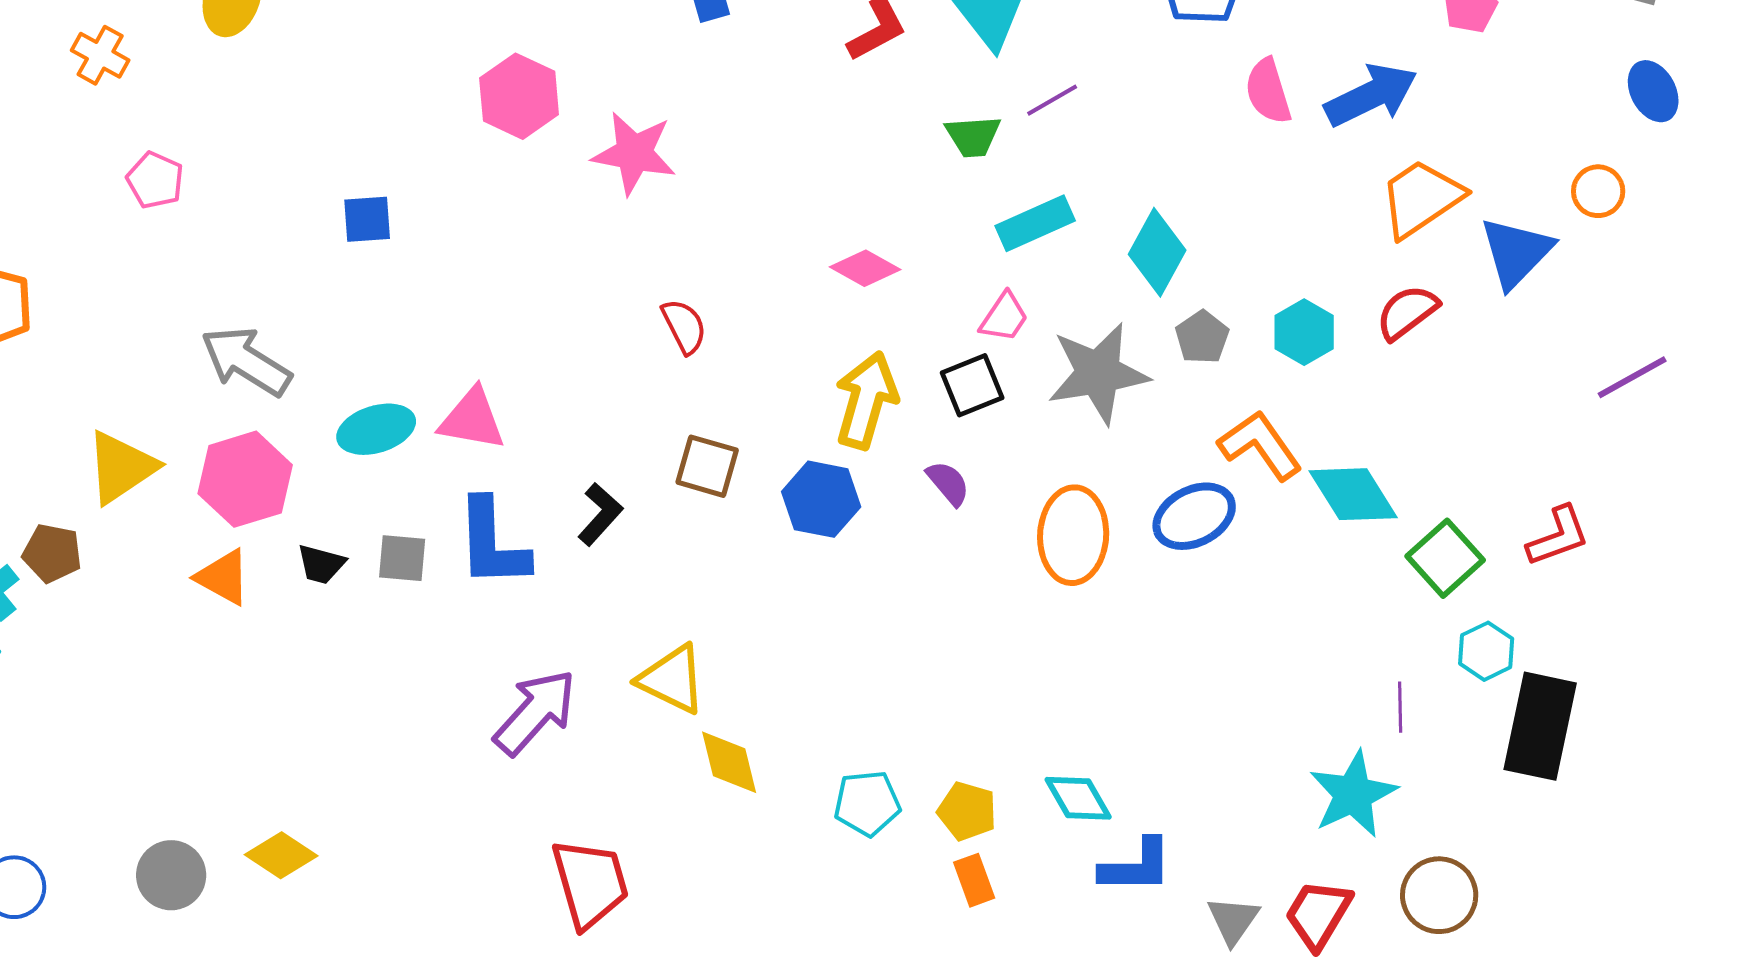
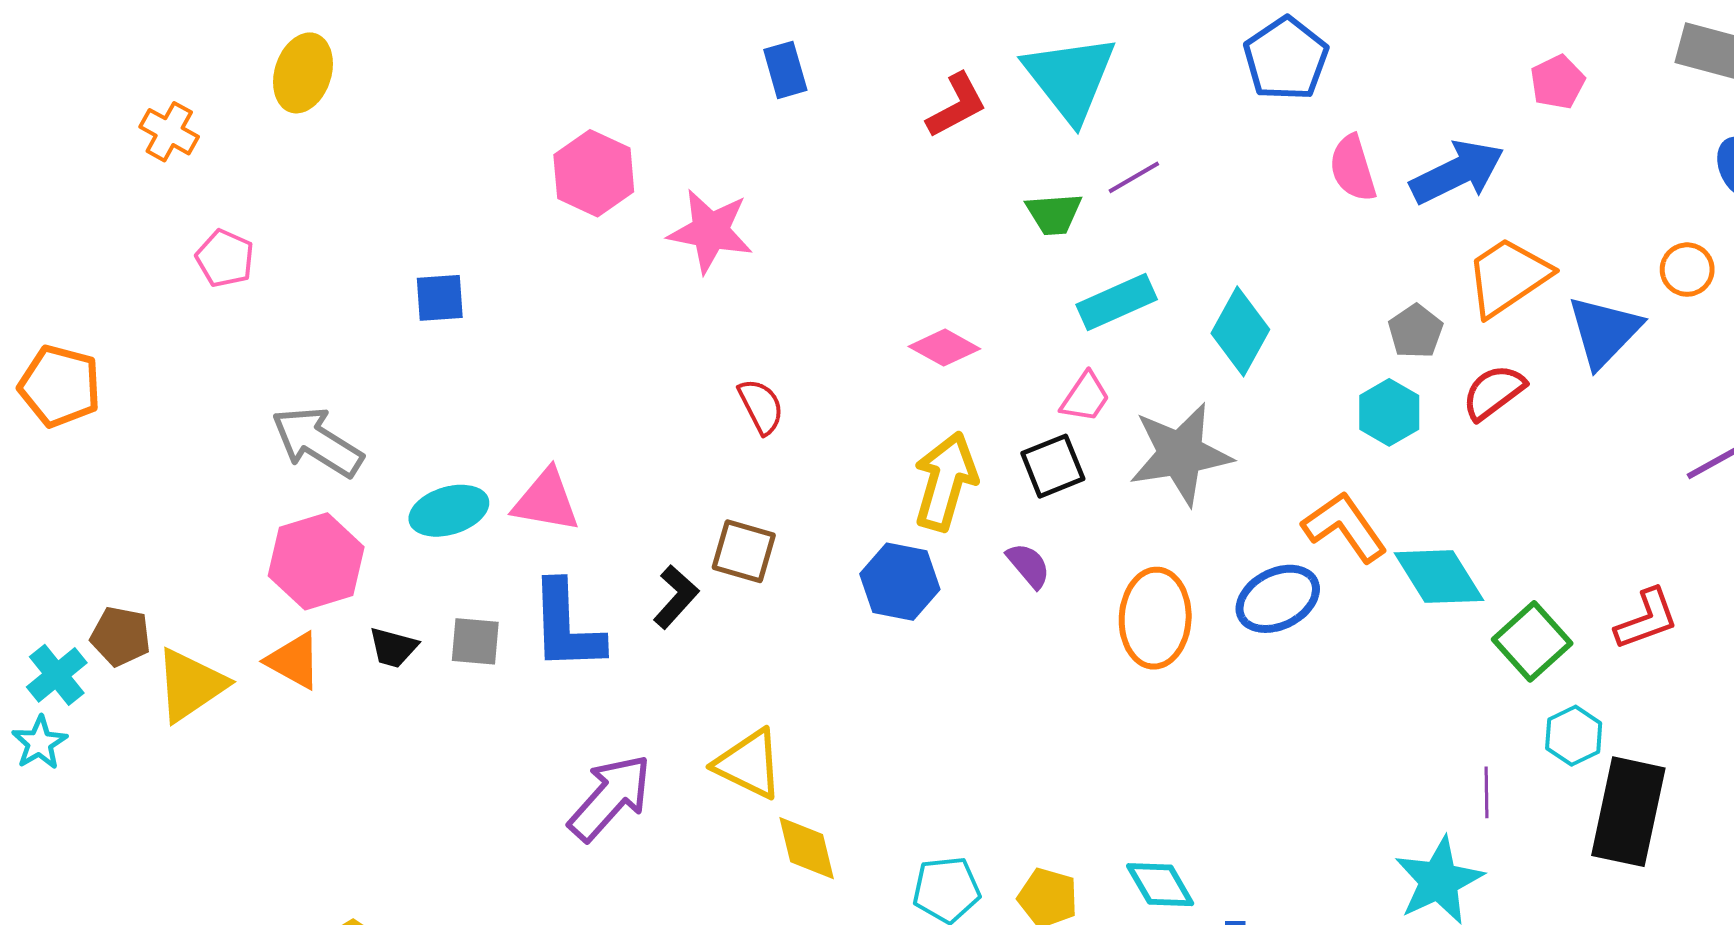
gray pentagon: (1202, 337) -> (1416, 331), moved
brown square: (707, 466) -> (744, 551), moved
yellow triangle: (121, 467) -> (191, 685), moved

